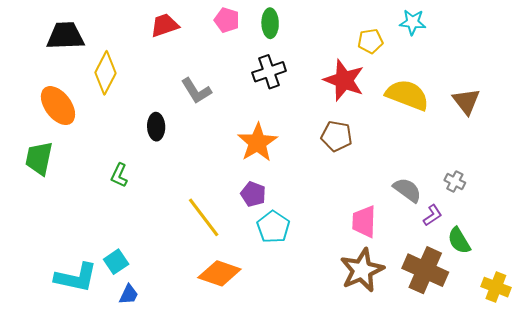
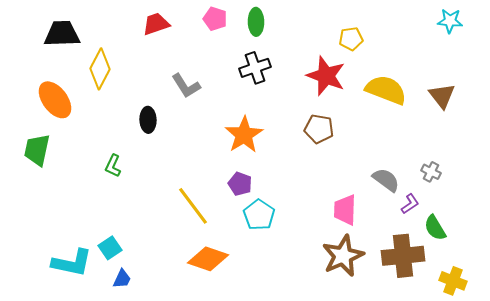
cyan star: (413, 22) -> (450, 21), moved
brown cross: (425, 270) -> (403, 256), turned -30
yellow cross: (496, 287) -> (453, 281), moved

